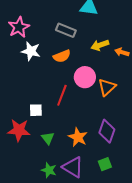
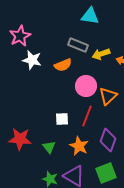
gray rectangle: (66, 30) -> (78, 45), moved
red line: (62, 95) -> (87, 116), moved
white square: (36, 110) -> (62, 119), moved
green square: (105, 164) -> (106, 173), size x1.5

